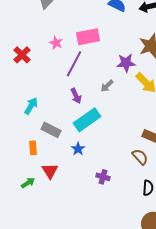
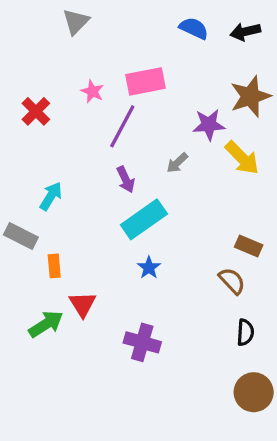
gray rectangle: (51, 130) -> (21, 236), moved
blue star: (78, 149) -> (149, 268), moved
purple cross: (103, 177) -> (142, 342), moved, size x1.5
green arrow: (28, 183) -> (46, 324), size x1.5

